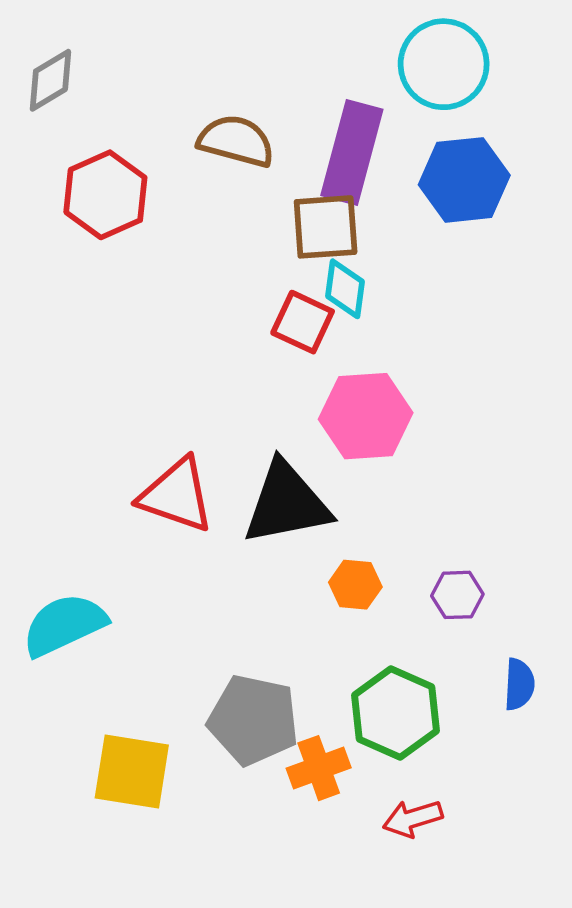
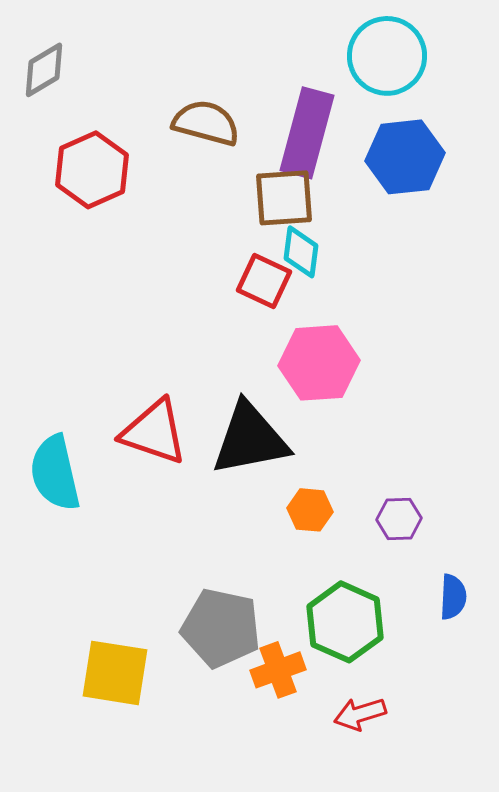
cyan semicircle: (64, 625) -> (55, 473), moved, turned -78

